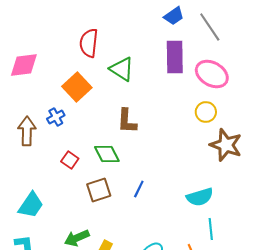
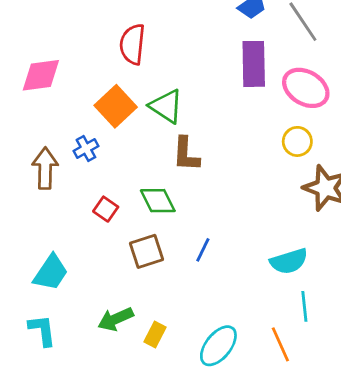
green triangle: (122, 69) -> (166, 106), moved

